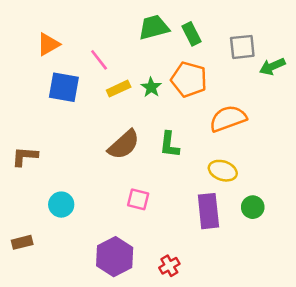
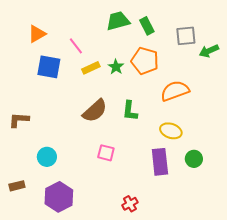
purple hexagon: (115, 257) -> (59, 197), moved

